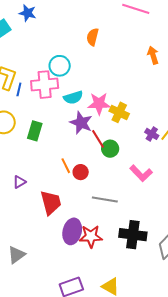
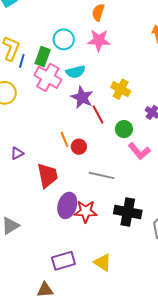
pink cross: (45, 85) -> (48, 77), moved, turned 32
pink star: (99, 104) -> (99, 40), moved
green rectangle: (35, 131) -> (43, 57), moved
green circle: (110, 149) -> (124, 129), moved

